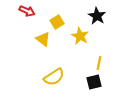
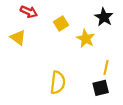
yellow triangle: (43, 39) -> (18, 37), moved
yellow semicircle: (54, 77) -> (58, 83), turned -50

